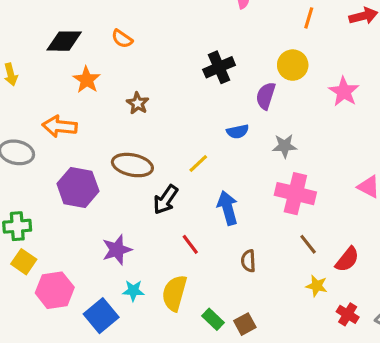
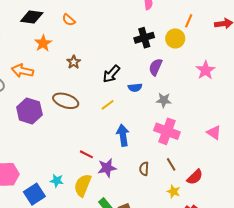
yellow circle: (293, 65) -> (175, 38), moved
black cross: (219, 67) -> (144, 38), moved
black arrow: (166, 200) -> (111, 74), moved
red line: (190, 244) -> (86, 154), moved, turned -32
purple star: (117, 250) -> (107, 168), moved
brown semicircle: (248, 261) -> (144, 169), moved

